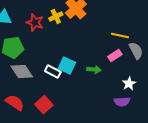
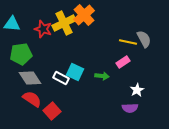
yellow cross: (56, 16) -> (64, 23), size x1.6
gray semicircle: (136, 51) -> (144, 39), moved
red semicircle: (15, 103) -> (32, 99), moved

